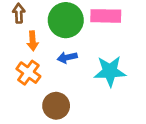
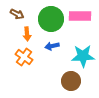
brown arrow: (19, 13) -> (17, 14), turned 120
brown circle: (56, 106) -> (71, 81), moved

